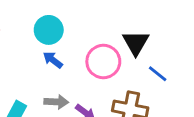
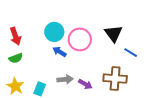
pink circle: (103, 62) -> (80, 39), moved

